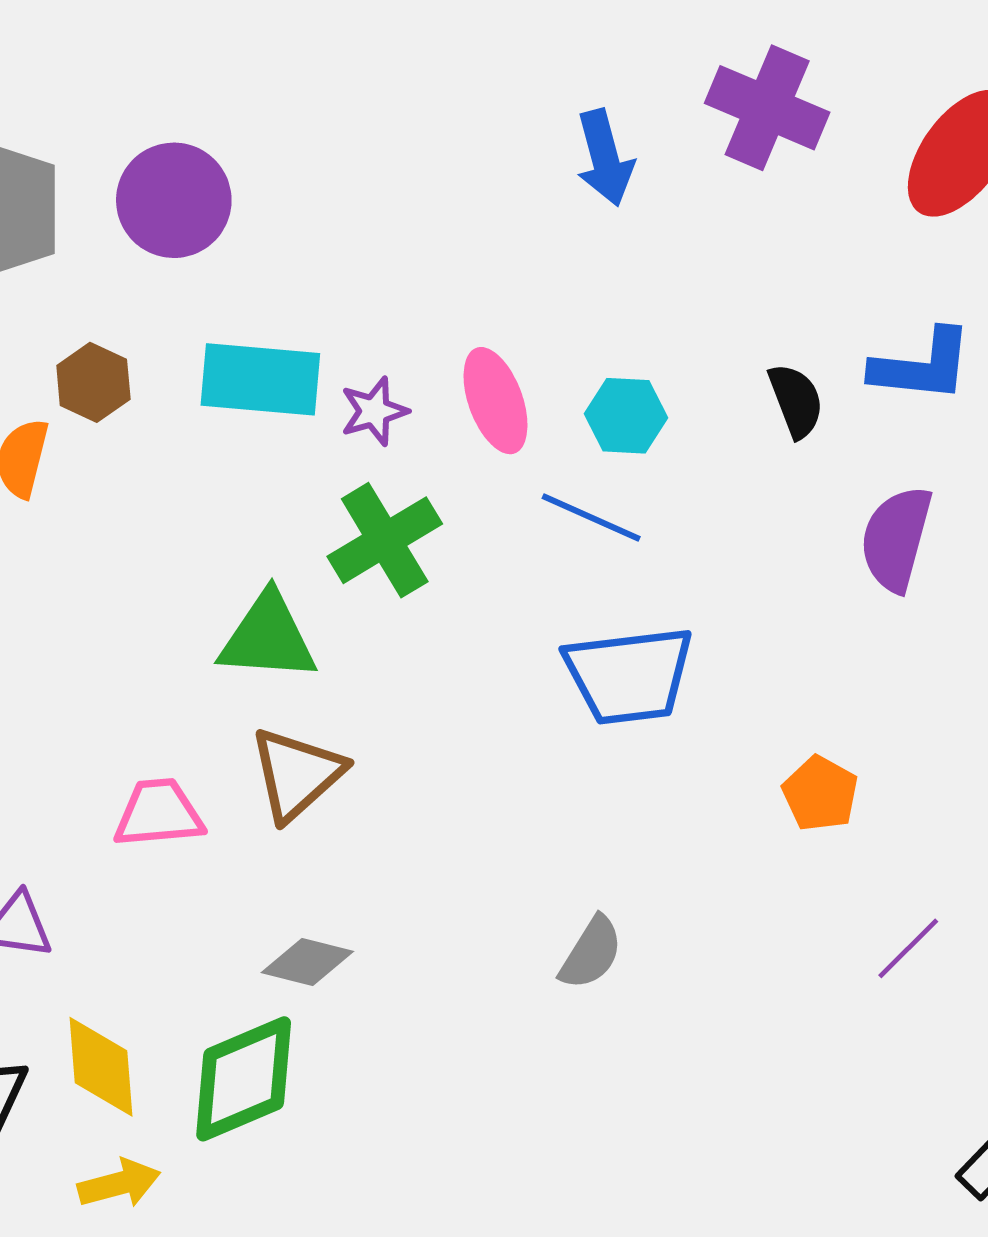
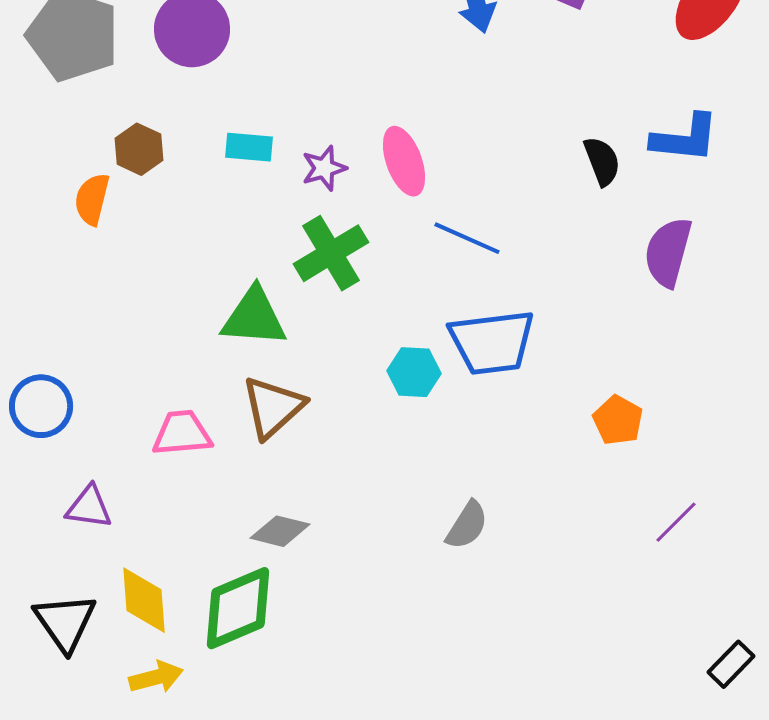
cyan rectangle: (260, 379) -> (249, 147), size x0.6
cyan hexagon: (626, 416) -> (414, 372), moved

